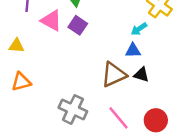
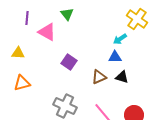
purple square: (78, 25) -> (69, 62), moved
brown triangle: (114, 75) -> (99, 77), size x0.7

